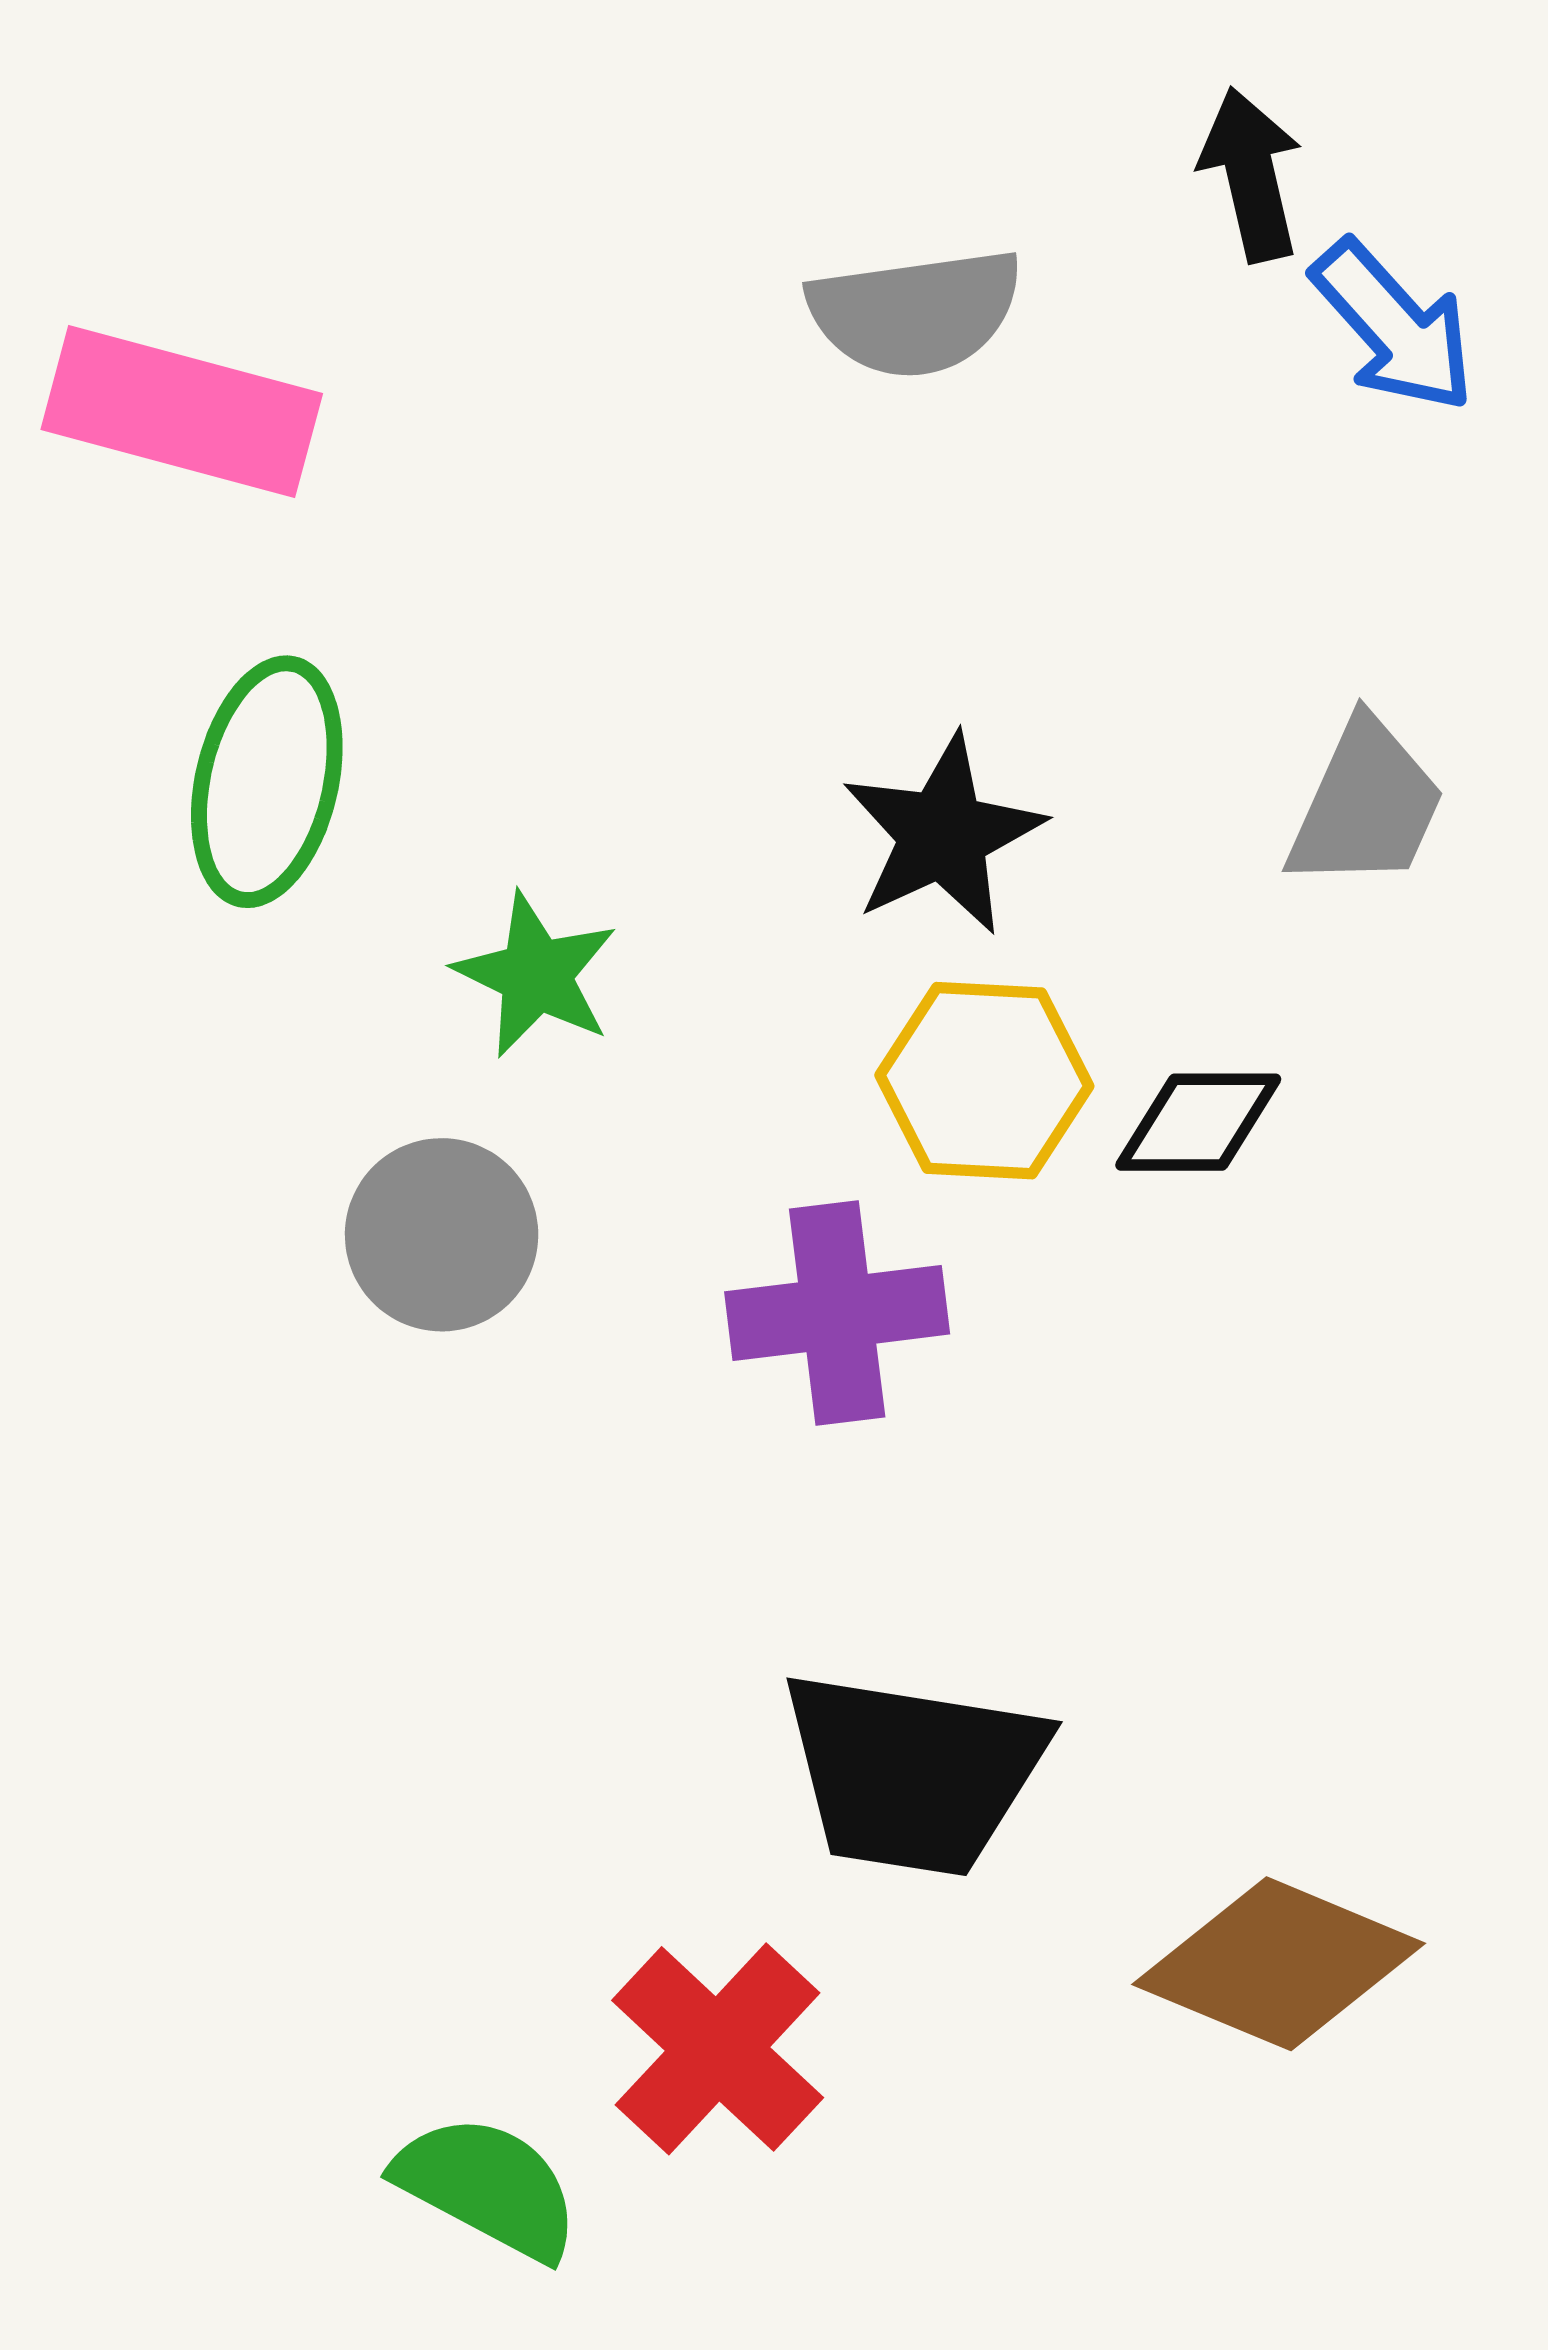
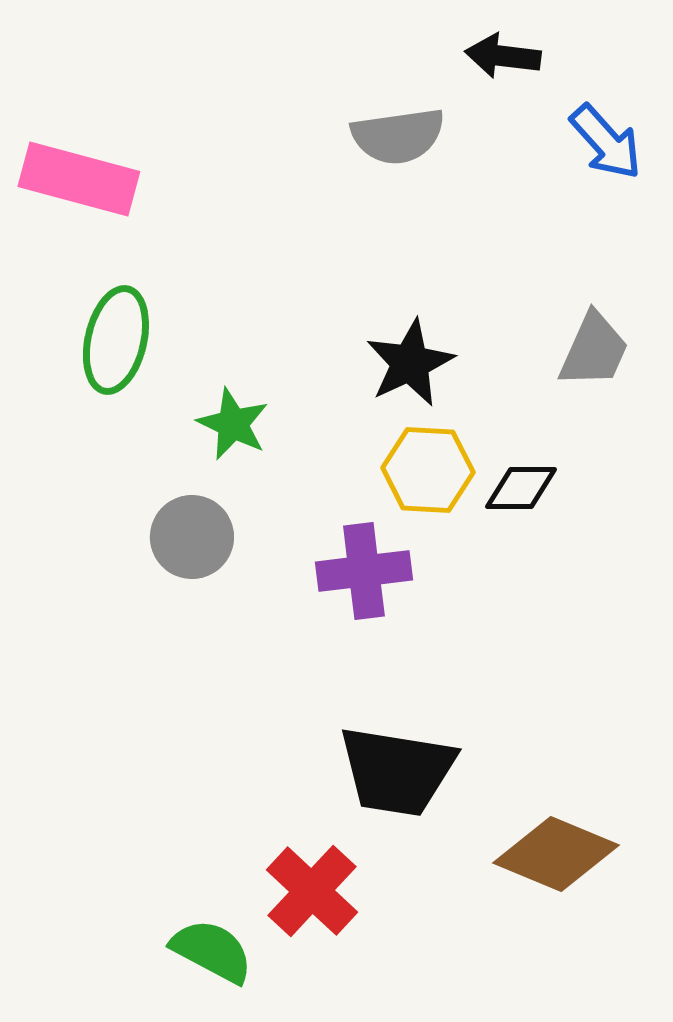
black arrow: (1251, 175) -> (503, 56), moved, turned -70

